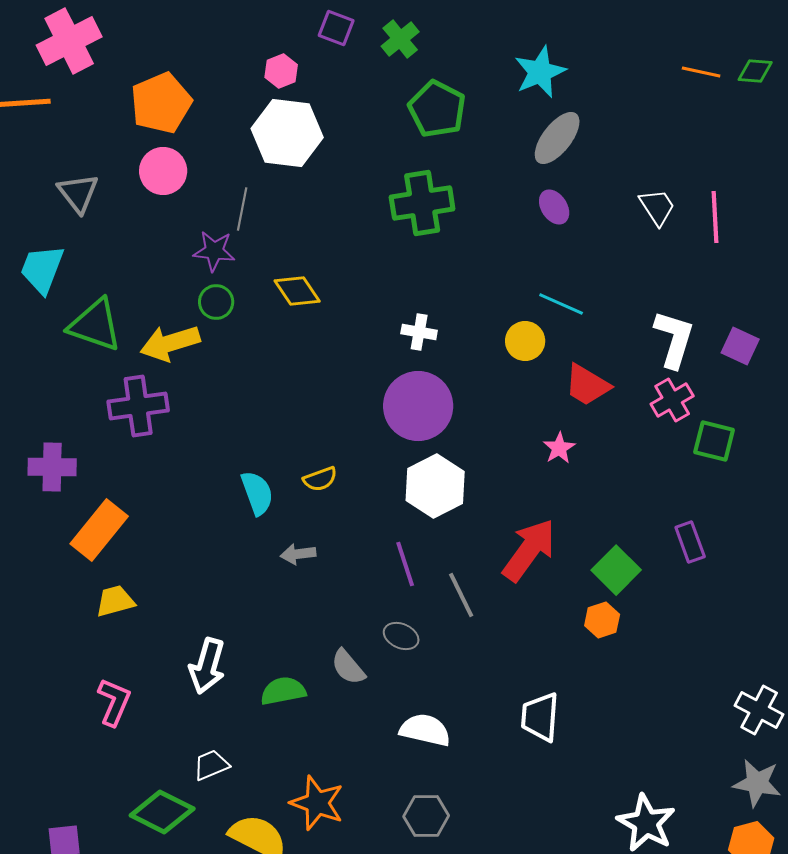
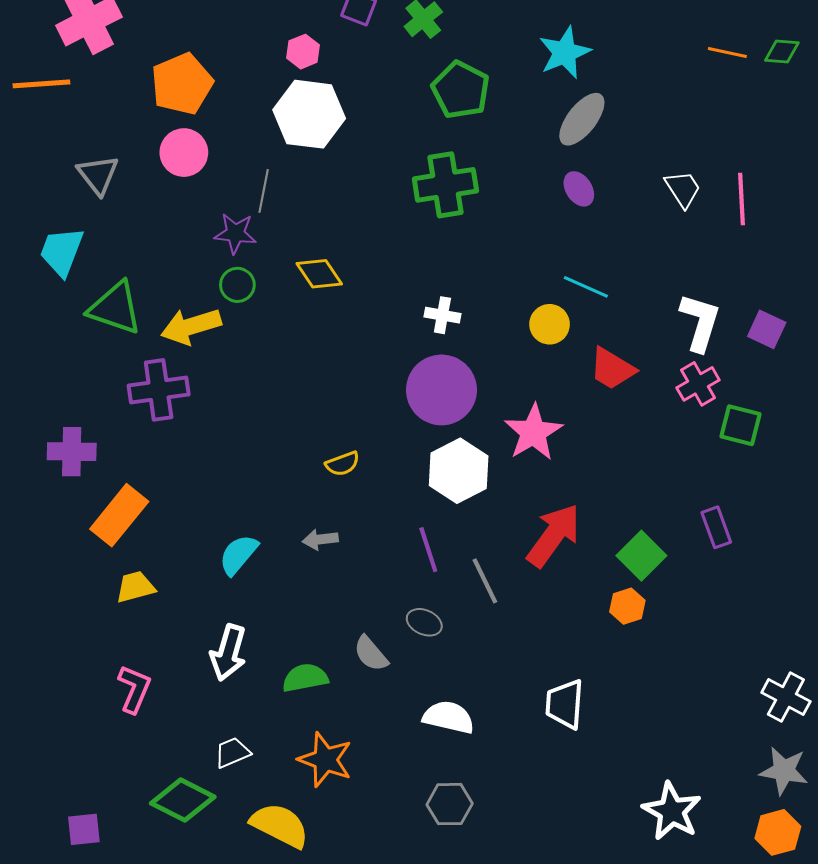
pink star: (559, 448) -> (533, 432), moved, size x1.8
cyan semicircle: (257, 493) -> (238, 555), moved, turned -120
orange star: (317, 803) -> (325, 760), moved

